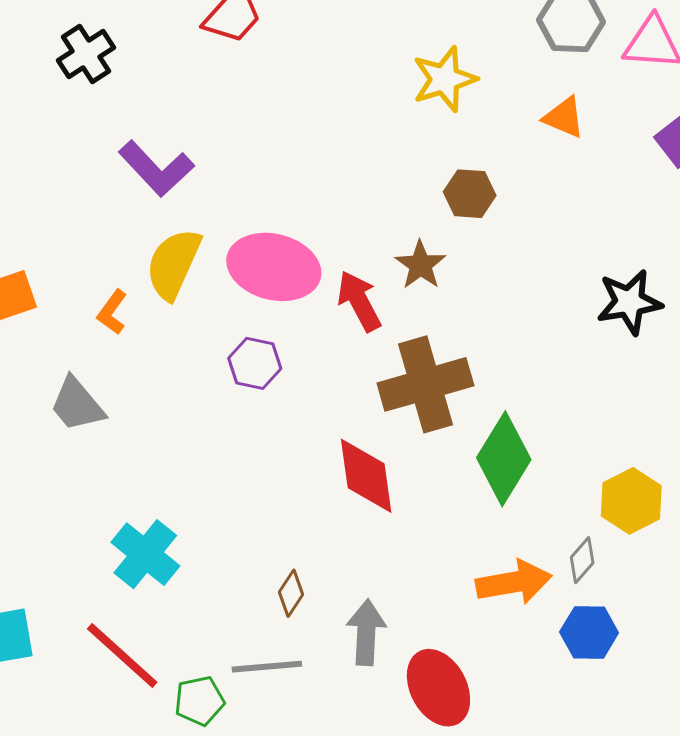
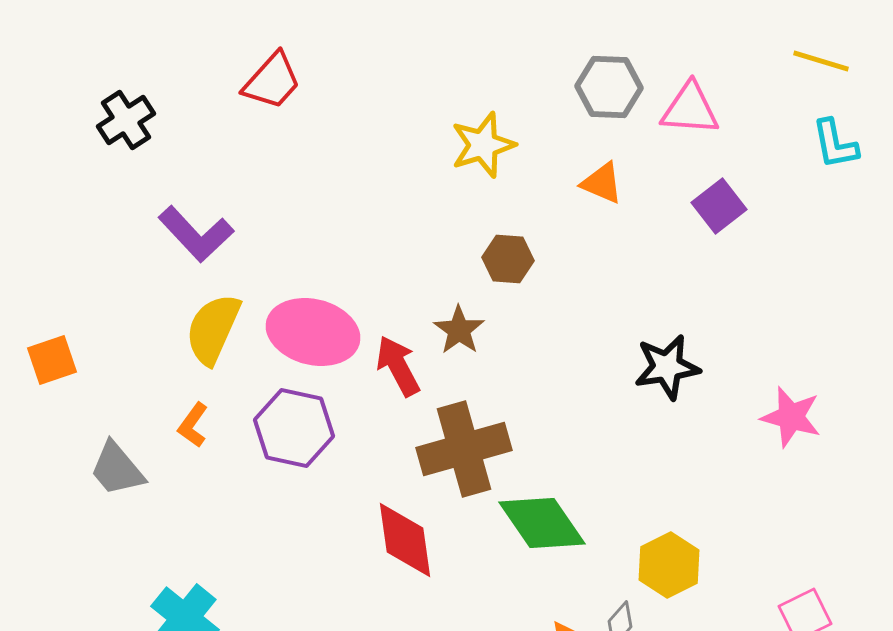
orange L-shape: (112, 312) -> (193, 425), moved
purple hexagon: (255, 363) -> (294, 428), size x1.5
green diamond: (504, 459) -> (542, 523), turned -66

